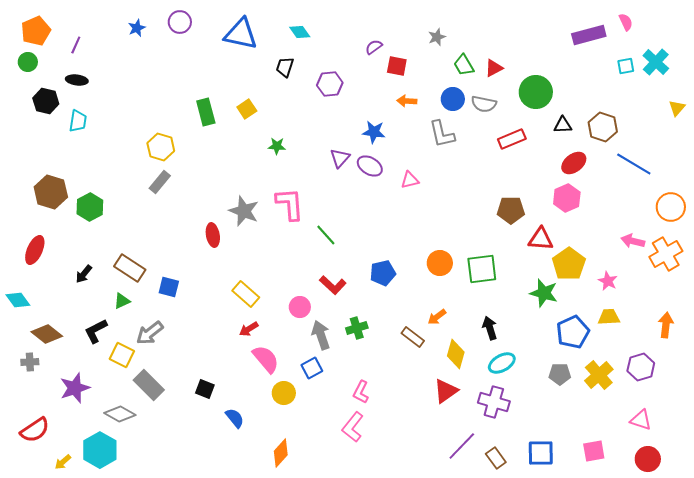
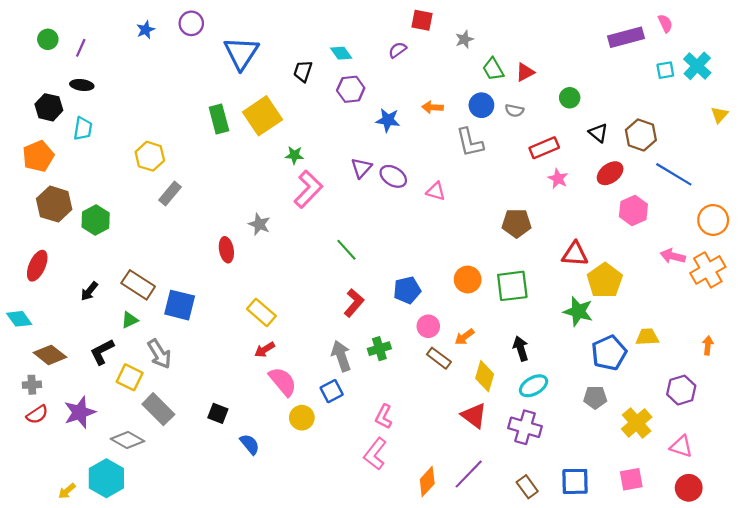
orange pentagon: (36, 31) -> (38, 156), moved
cyan diamond: (300, 32) -> (341, 53), moved
blue triangle: (241, 34) -> (241, 53), moved, turned 51
green circle: (28, 62) -> (48, 39), moved
red square: (397, 66) -> (422, 20), moved
green circle: (536, 92) -> (570, 98), size x0.6
gray semicircle: (484, 104) -> (514, 111), size x0.7
yellow square: (247, 109) -> (263, 116), size x1.8
black triangle: (563, 125) -> (598, 133), turned 42
blue star: (374, 132) -> (388, 120), moved
yellow hexagon: (161, 147) -> (150, 156), moved
pink triangle: (410, 180) -> (436, 191), turned 30
pink hexagon: (567, 198) -> (633, 210), moved
pink L-shape: (290, 204) -> (308, 189), moved, turned 48
brown pentagon: (511, 210) -> (517, 223), moved
gray star: (244, 211) -> (259, 224), size x0.7
pink star: (608, 281) -> (558, 179), moved
red L-shape: (333, 285) -> (354, 303), turned -92
blue square: (169, 287) -> (180, 305), size x1.4
pink circle: (300, 307) -> (428, 326), moved
orange arrow: (666, 325) -> (708, 345), size x0.7
gray arrow: (150, 333) -> (159, 354), turned -84
yellow cross: (599, 375) -> (637, 423), moved
red triangle: (446, 391) -> (474, 416), turned -48
red semicircle: (35, 430) -> (37, 414), moved, size x0.7
purple line: (462, 446) -> (469, 474), moved
orange diamond: (281, 453) -> (427, 481), moved

